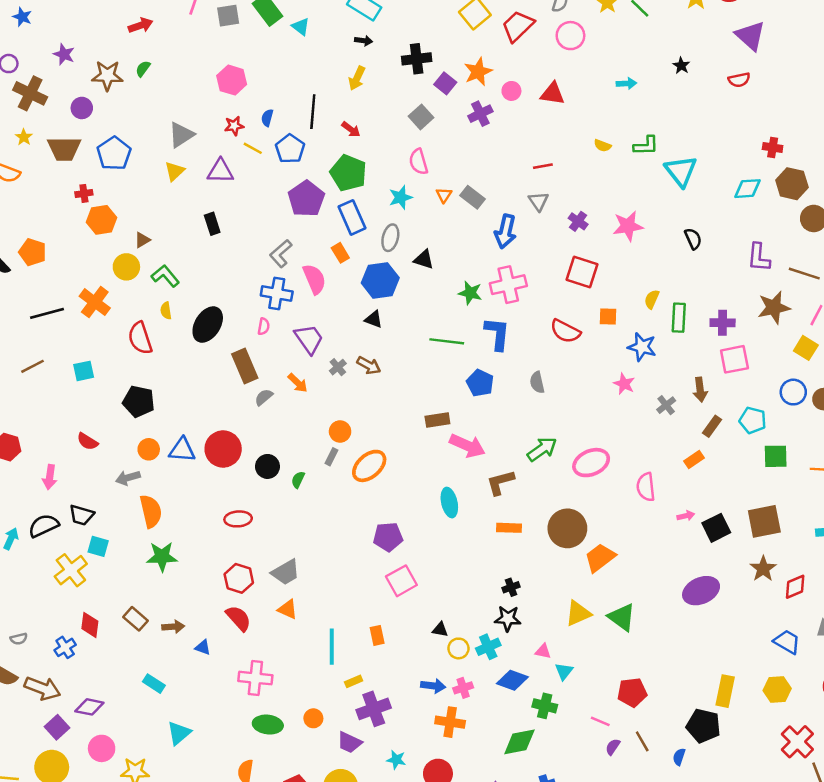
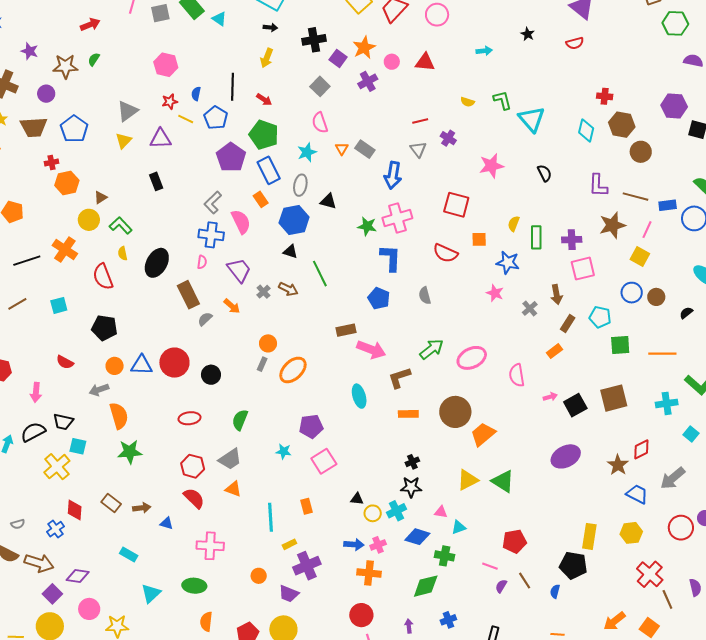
green L-shape: (646, 146) -> (502, 100), turned -100
cyan diamond: (748, 189) -> (586, 130), turned -70
purple cross: (578, 221) -> (448, 138), moved
green line: (447, 341) -> (320, 274), moved, turned 60
green semicircle: (298, 480) -> (240, 420), moved, size x1.5
brown star: (763, 569) -> (618, 465), moved
cyan triangle: (564, 671) -> (459, 527), turned 35
green ellipse: (268, 725) -> (194, 586), moved
cyan star: (396, 760) -> (284, 451), moved

